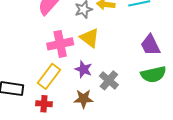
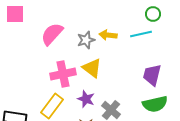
purple trapezoid: (150, 45) -> (152, 75), turned 40

